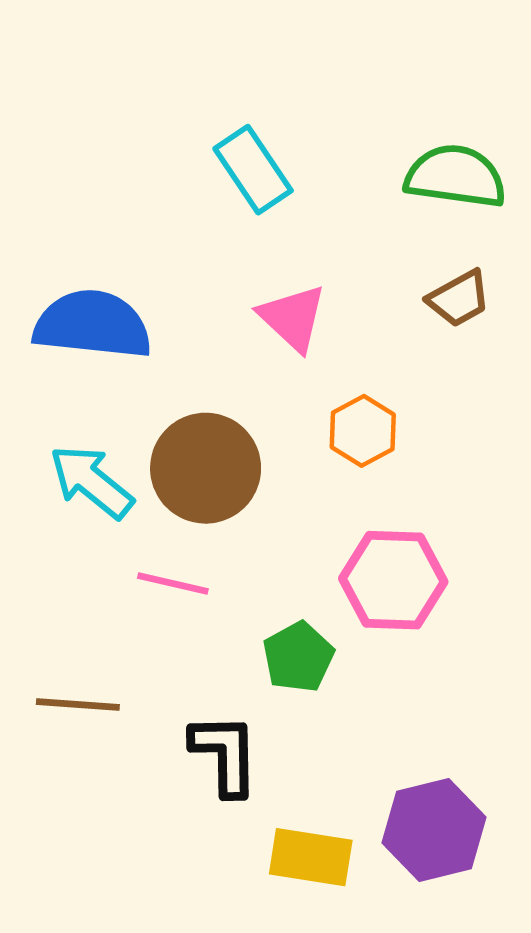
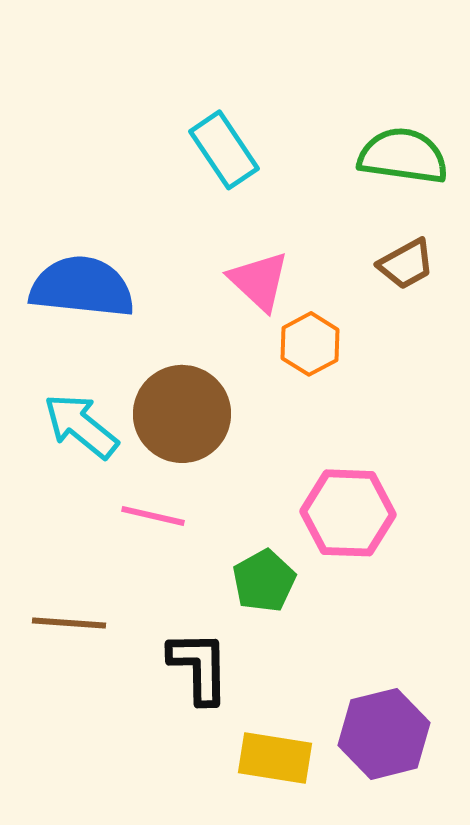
orange hexagon: (363, 431) -> (310, 344), moved

